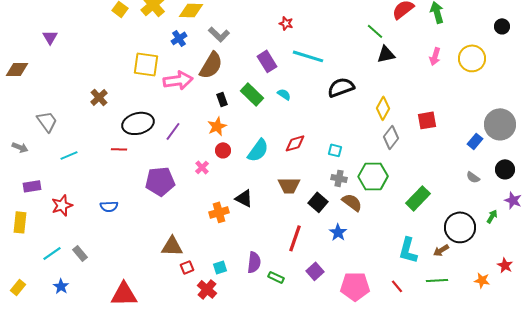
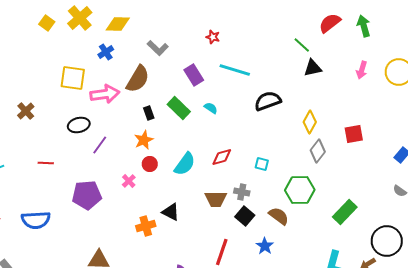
gray L-shape: (219, 34) -> (158, 48), moved
black ellipse: (138, 123) -> (79, 125), moved, size x0.7
gray cross: (339, 178) -> (242, 192), moved
blue semicircle: (109, 206) -> (36, 220), size x1.6

